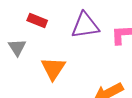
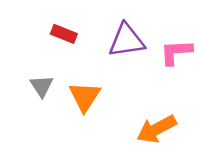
gray triangle: (17, 47) -> (42, 86), moved

